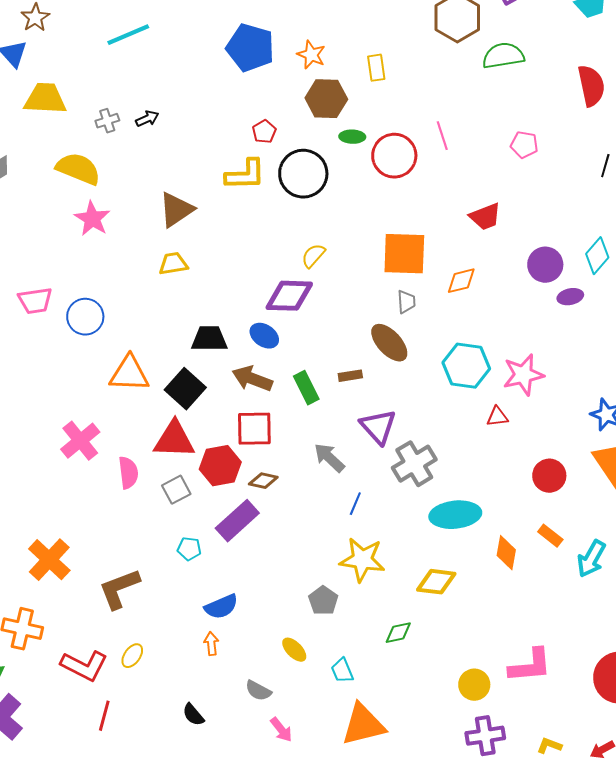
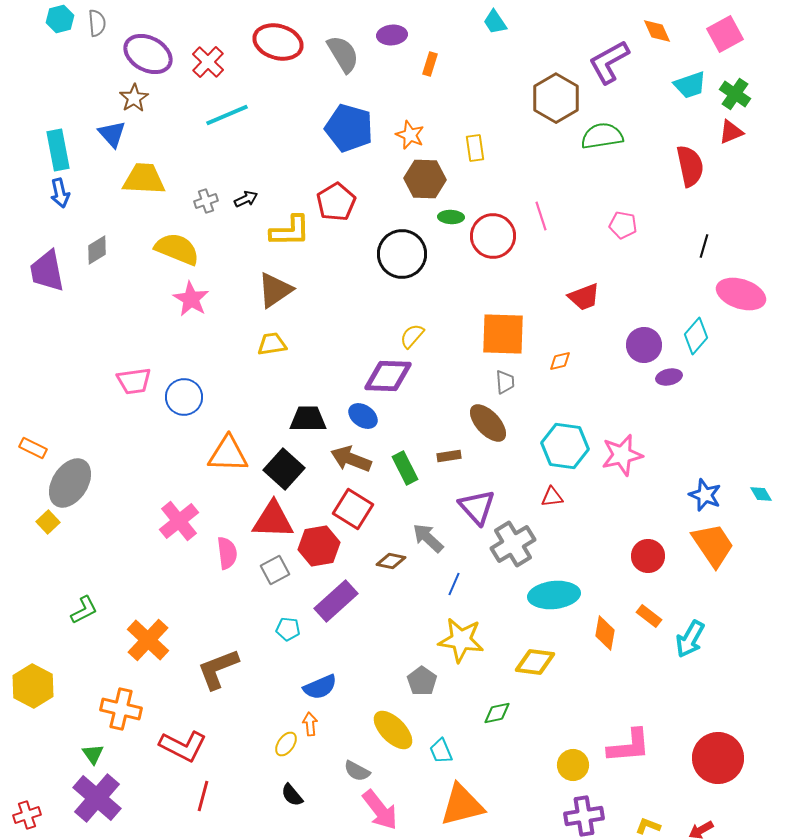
red pentagon: (264, 132) -> (336, 202), moved, size x1.6
yellow L-shape: (245, 175) -> (290, 231), moved
orange diamond: (461, 281) -> (560, 361), size x0.7
red triangle: (497, 417) -> (552, 497), moved
red square: (254, 429) -> (353, 509), turned 33
brown diamond: (263, 481) -> (391, 561), moved
yellow ellipse: (294, 650) -> (393, 730), size x1.6
yellow ellipse: (132, 656) -> (286, 744), moved
pink arrow: (281, 730) -> (380, 810), size x1.6

